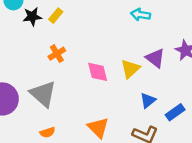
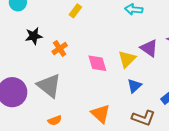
yellow rectangle: (56, 16) -> (75, 11), moved
black star: (32, 17) -> (34, 36), moved
blue triangle: (148, 100) -> (134, 86), moved

